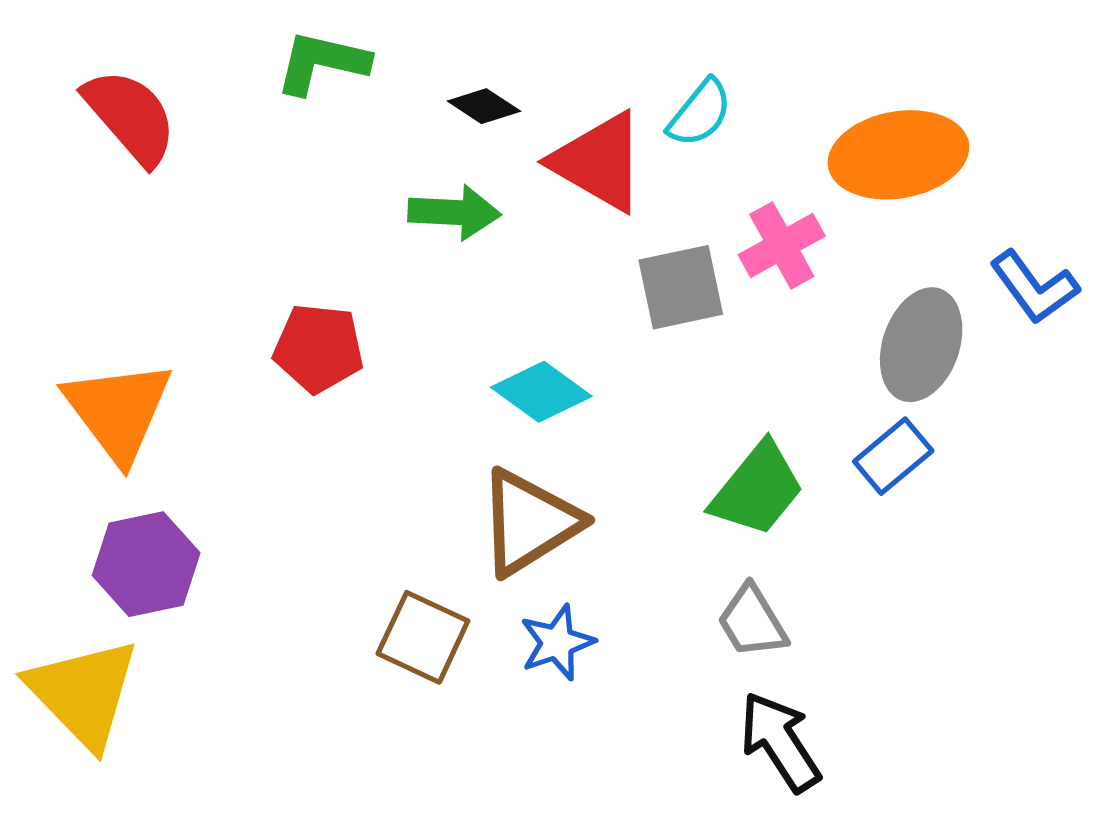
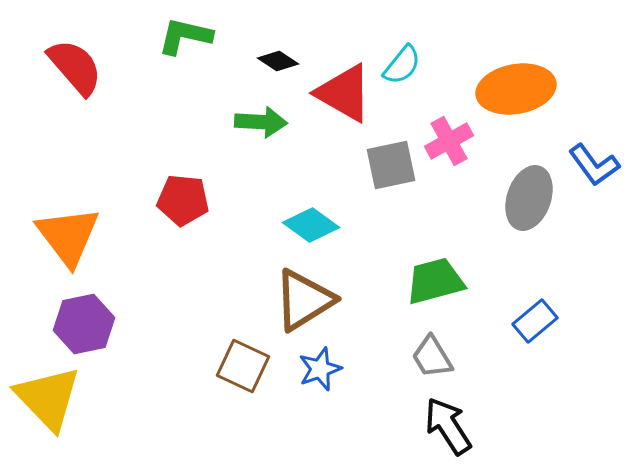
blue rectangle: (893, 456) -> (535, 321), moved
green trapezoid: (757, 489) -> (435, 281), turned -144

